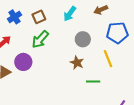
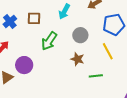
brown square: (39, 17) -> (34, 18), turned 32
green arrow: (40, 39) -> (49, 41), moved

